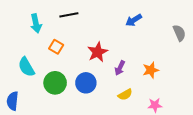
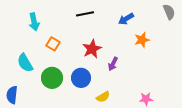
black line: (69, 15) -> (85, 14), moved
gray semicircle: (179, 33) -> (169, 12), moved
orange star: (151, 70) -> (142, 40), moved
yellow semicircle: (125, 95) -> (103, 97), moved

